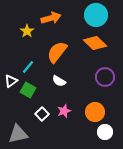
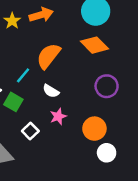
yellow star: (27, 31) -> (12, 21), moved
cyan line: (28, 67) -> (23, 75), moved
pink star: (64, 111) -> (58, 116), moved

